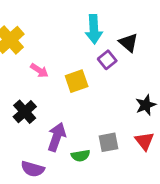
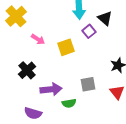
purple arrow: (57, 137) -> (51, 89), turned 65
gray square: (108, 142) -> (88, 84), moved

